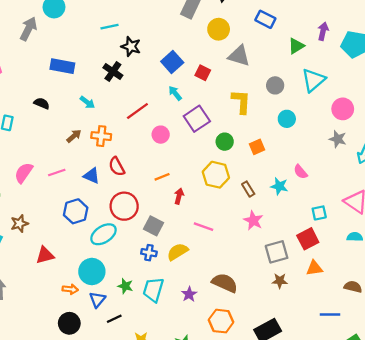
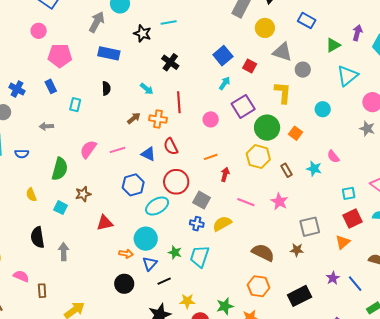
black star: (131, 46) -> (142, 33), moved
blue rectangle: (62, 66) -> (109, 53), moved
gray circle: (275, 85) -> (303, 70), moved
cyan arrow: (175, 93) -> (225, 83), turned 72
black semicircle: (42, 103) -> (106, 88), turned 64
red line: (137, 111) -> (179, 102), moved, turned -60
green circle: (225, 142) -> (267, 128), size x1.6
orange square: (257, 147) -> (296, 133), turned -32
pink star: (253, 220) -> (279, 201), moved
red square: (308, 239) -> (353, 218), moved
orange triangle: (314, 268) -> (343, 242), turned -35
brown star: (280, 281) -> (297, 250), moved
purple star: (189, 294) -> (333, 278), moved
blue line: (330, 315) -> (355, 284), turned 48

